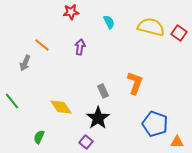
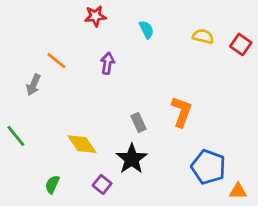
yellow semicircle: (151, 27) -> (203, 36), size x0.6
purple square: (86, 142) -> (102, 184), moved

